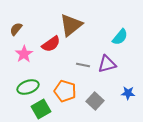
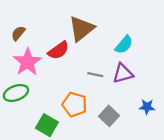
cyan semicircle: (120, 37) -> (124, 45), moved
pink star: (24, 54) -> (27, 62), size x1.4
green ellipse: (28, 87) -> (16, 93), moved
green square: (41, 109) -> (47, 125), turned -30

